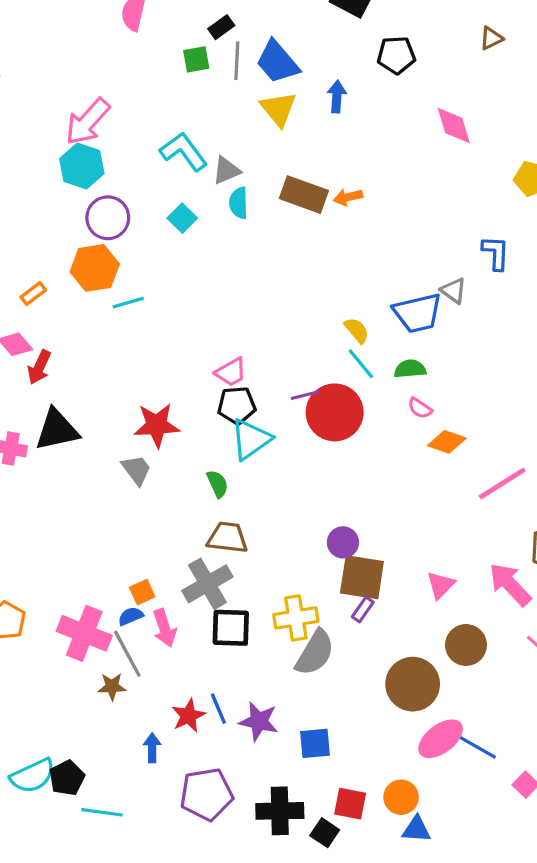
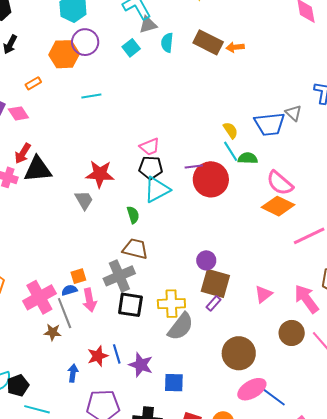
gray triangle: (226, 170) -> (148, 25), moved
orange hexagon: (95, 268) -> (64, 54), moved
red arrow: (39, 367) -> (23, 153), moved
green semicircle: (410, 369) -> (248, 158), moved
pink semicircle: (420, 408) -> (280, 183), moved, size x1.8
orange diamond: (447, 442) -> (278, 206), size x1.4
pink cross: (84, 633) -> (39, 297), turned 32
brown circle: (466, 645) -> (292, 333), moved

